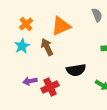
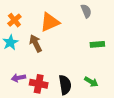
black semicircle: (76, 70) -> (65, 85), moved, turned -90
red cross: (50, 87) -> (39, 84), turned 36

